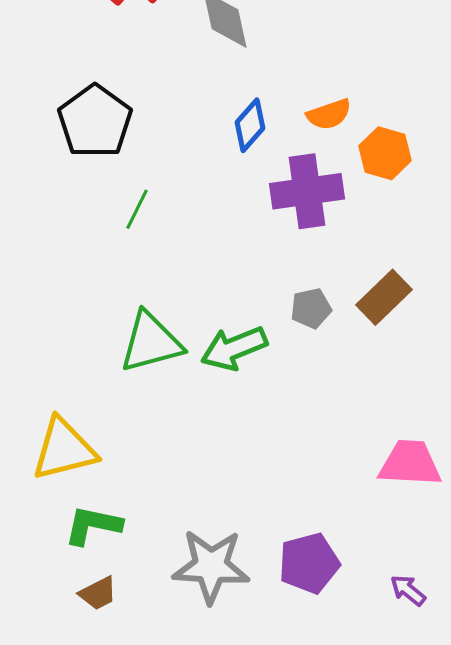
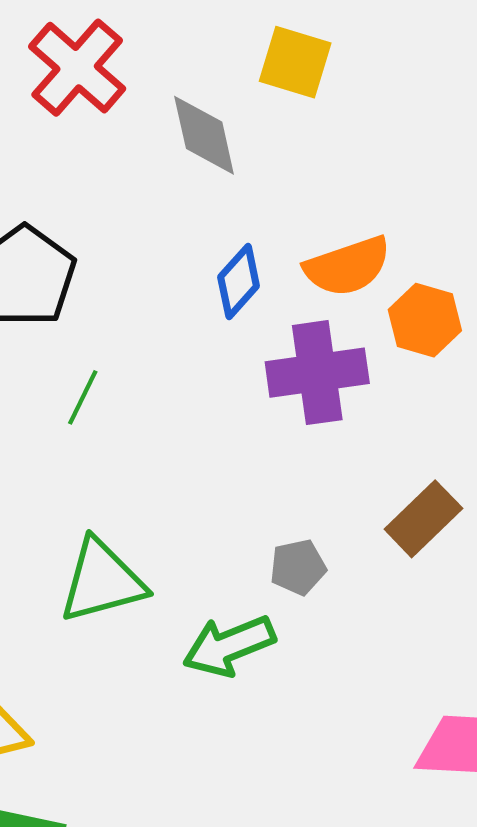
orange semicircle: (329, 114) -> (348, 266), size x1.4
gray pentagon: (311, 308) -> (298, 567), moved
green arrow: (234, 348) -> (229, 646), moved

